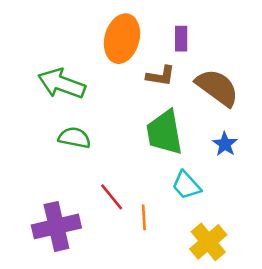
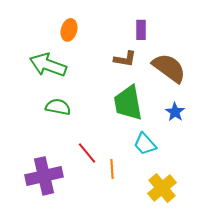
orange ellipse: (122, 39) -> (69, 30), moved, size x0.6

